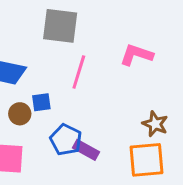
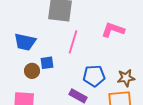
brown star: (155, 124) -> (126, 78), turned -30
blue pentagon: (66, 140) -> (94, 76), moved, turned -30

